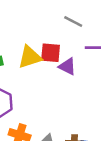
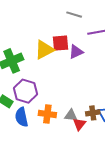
purple triangle: (67, 66) -> (76, 52), turned -42

